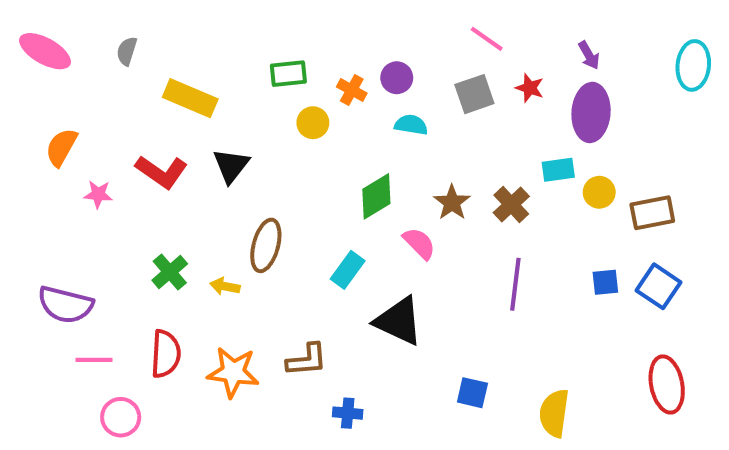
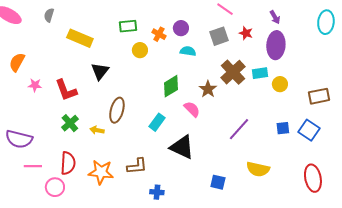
red L-shape: (162, 172) -> (66, 90), moved, turned 35
brown cross: (511, 205) -> (233, 72), moved, size x1.4
brown rectangle: (652, 213) -> (319, 96), moved
purple line: (515, 284) -> (239, 129), turned 35
yellow semicircle: (554, 413) -> (258, 169), moved, turned -85
pink circle: (121, 417) -> (55, 187), moved

